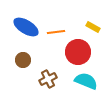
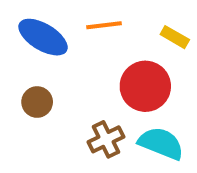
orange line: (56, 32) -> (104, 25), moved
brown cross: (48, 79) -> (106, 139), moved

